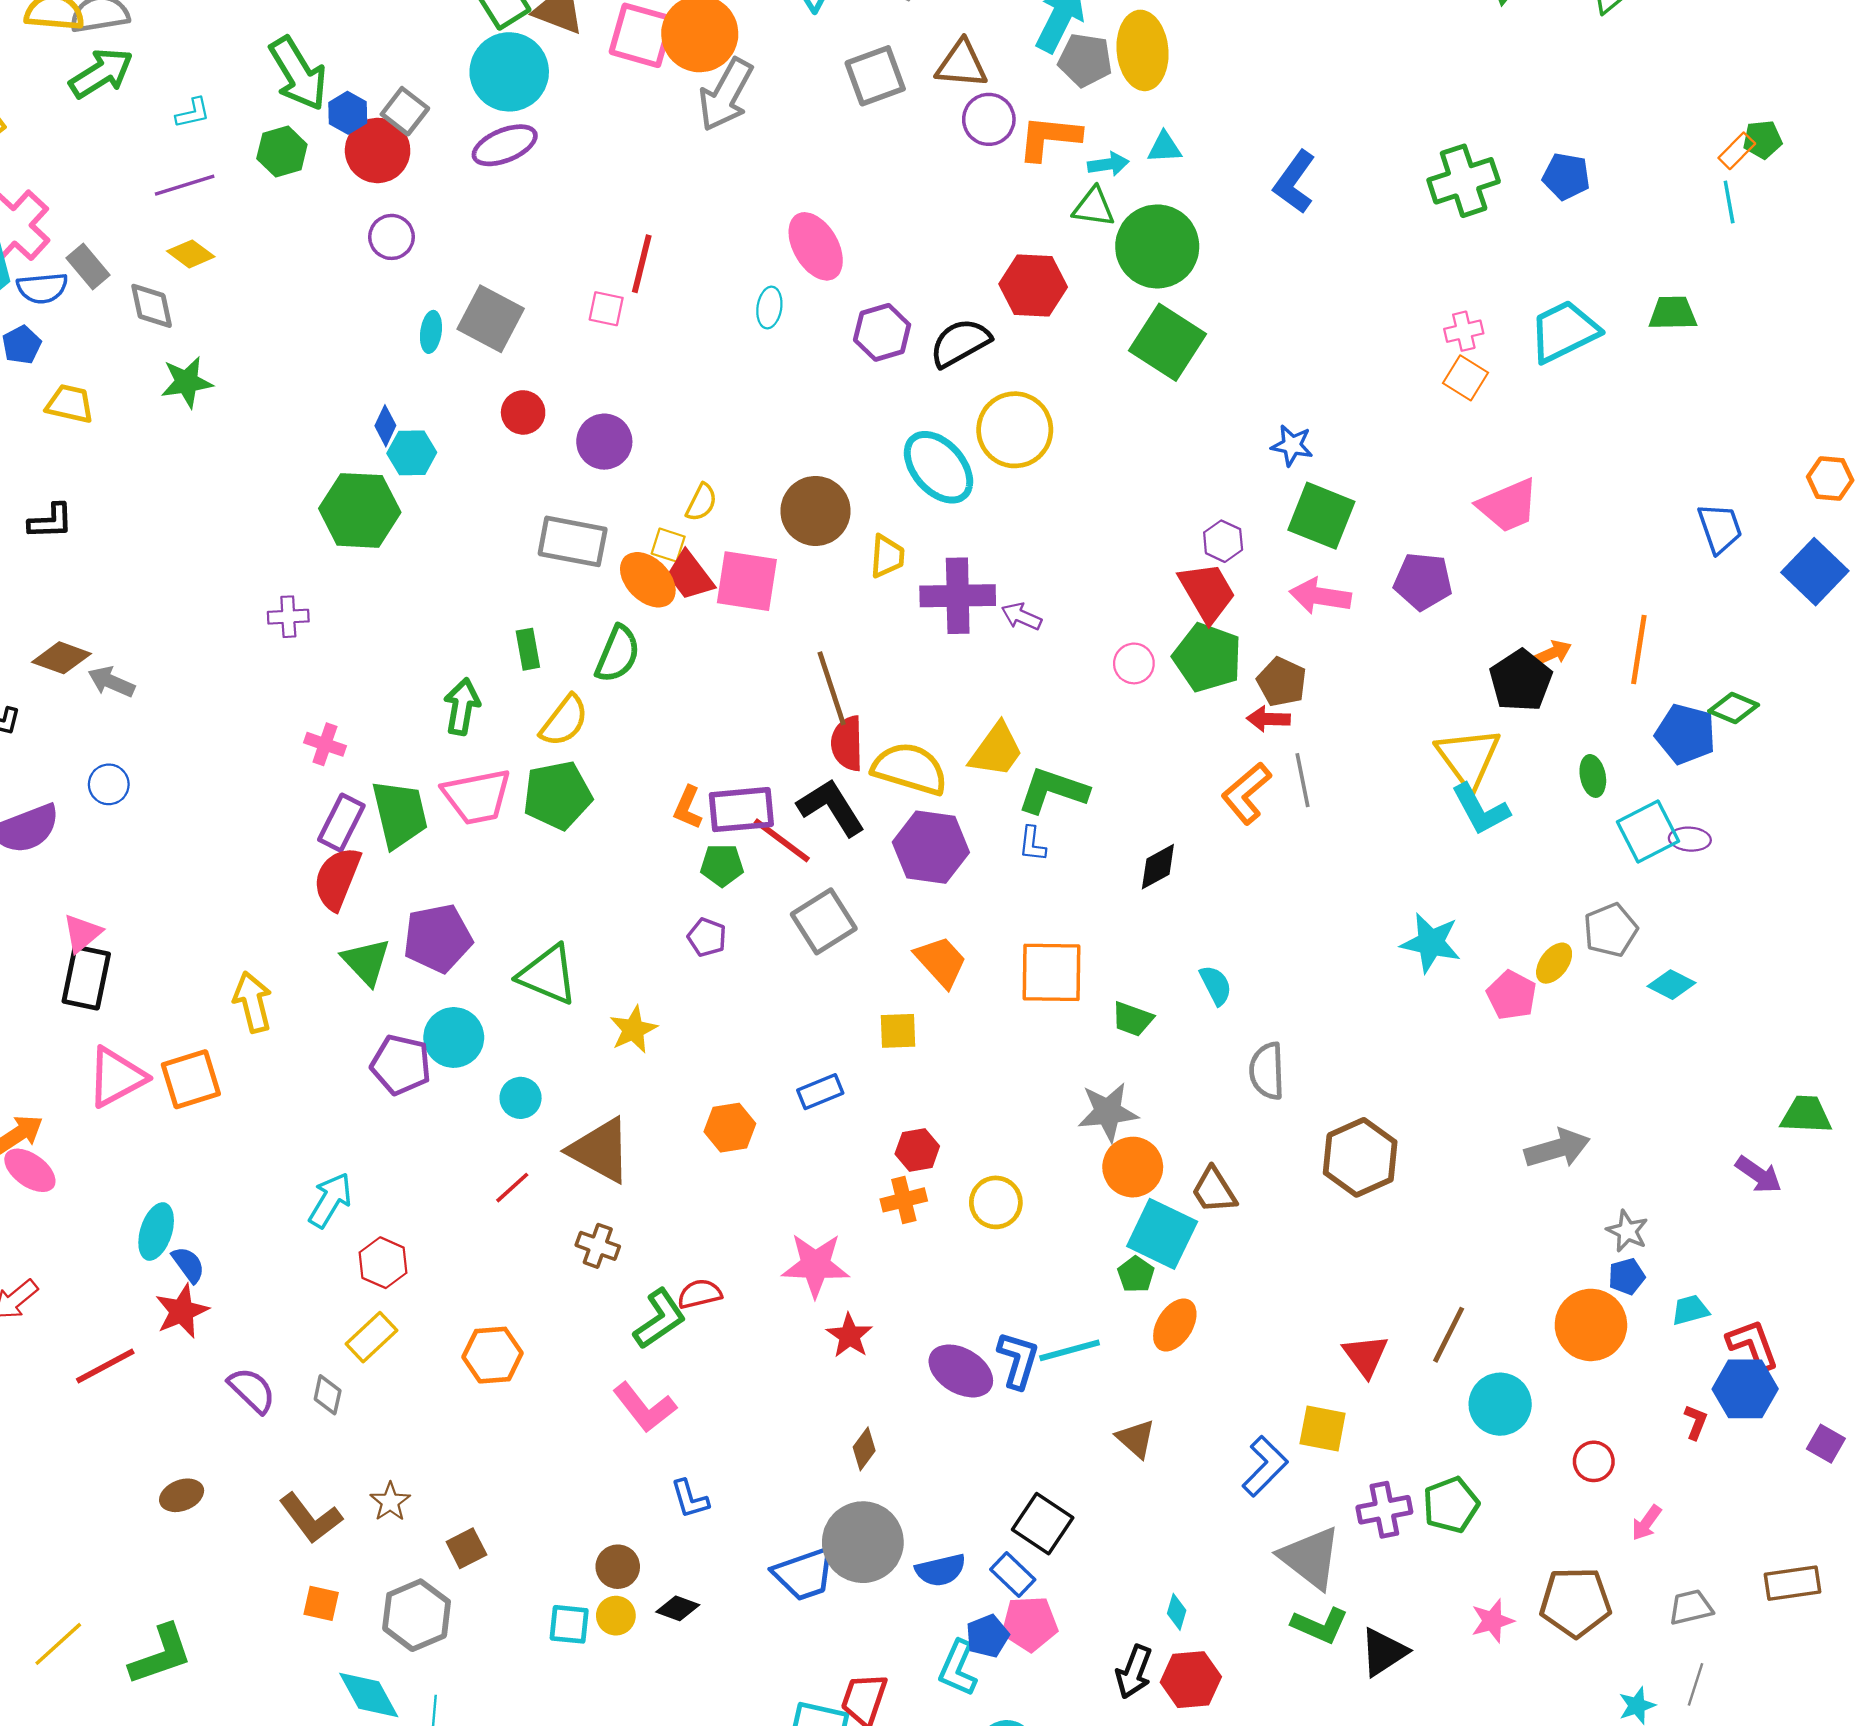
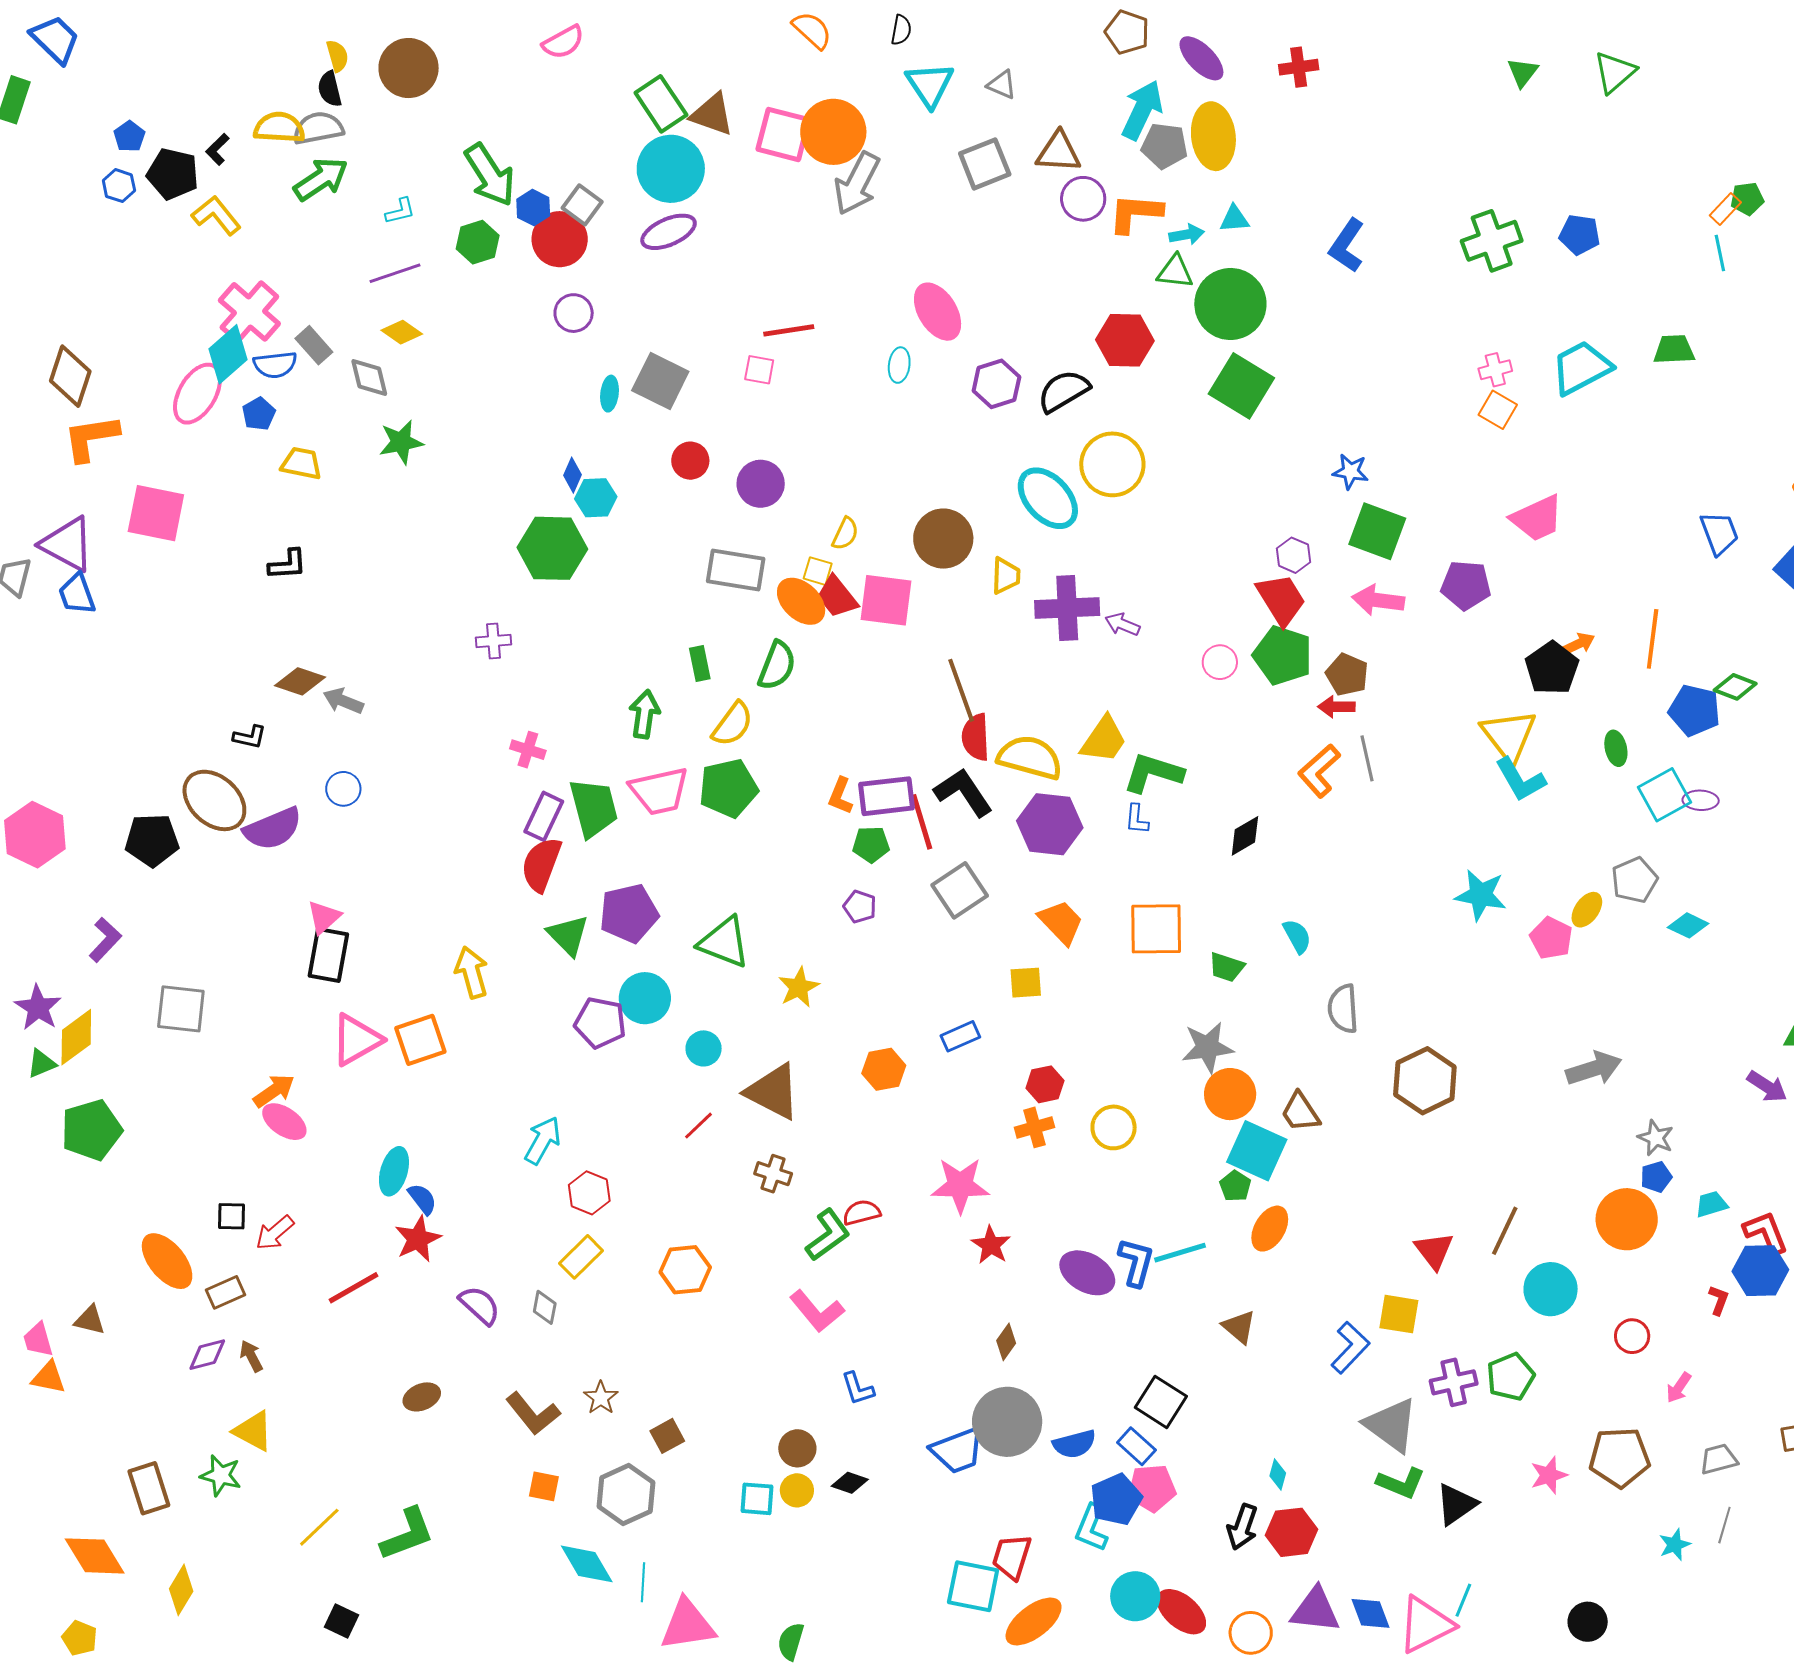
red line: (642, 264) -> (789, 330), turned 69
red line: (782, 840) -> (922, 822), turned 38
blue pentagon: (987, 1636) -> (1116, 1499), size x1.4

